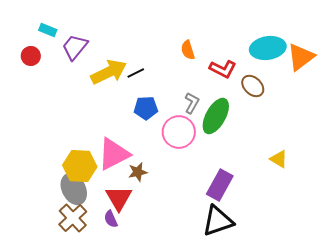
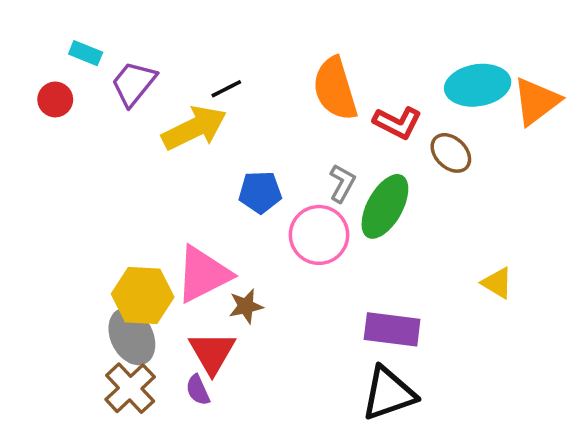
orange semicircle: (188, 50) -> (335, 89), size x1.8
black line: (136, 73) -> (226, 89), moved
purple rectangle: (220, 185) -> (392, 329), turned 68

